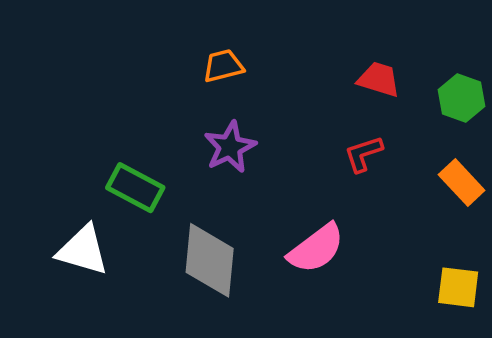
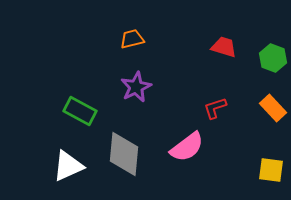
red L-shape: (364, 154) -> (215, 108), moved
white triangle: (83, 250) -> (68, 166), moved, turned -40

